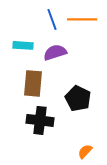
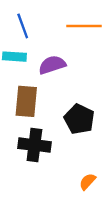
blue line: (52, 19) -> (23, 26), moved

